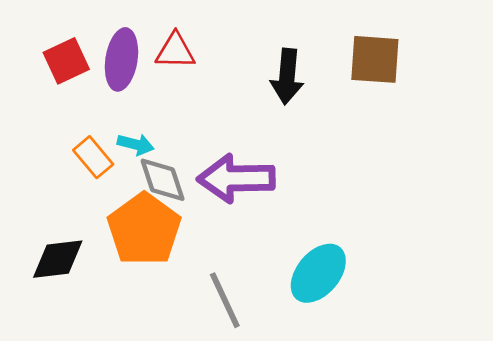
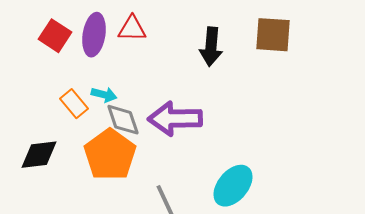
red square: (66, 61) -> (55, 36), turned -32
black diamond: (58, 259) -> (39, 155), moved

